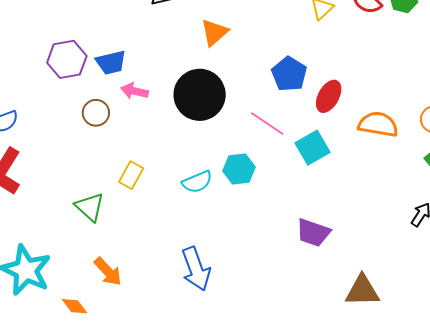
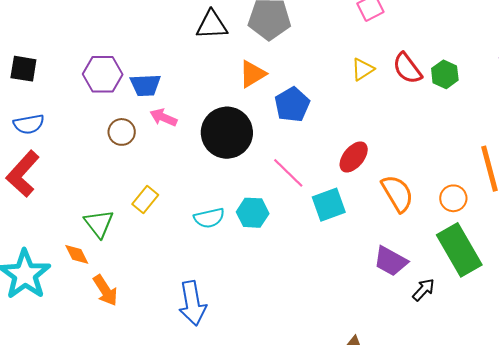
blue pentagon: (289, 74) -> (292, 105), moved
orange semicircle: (378, 124) -> (397, 193), turned 39
purple trapezoid: (313, 233) -> (391, 261), moved
orange diamond: (75, 306) -> (77, 254), moved

